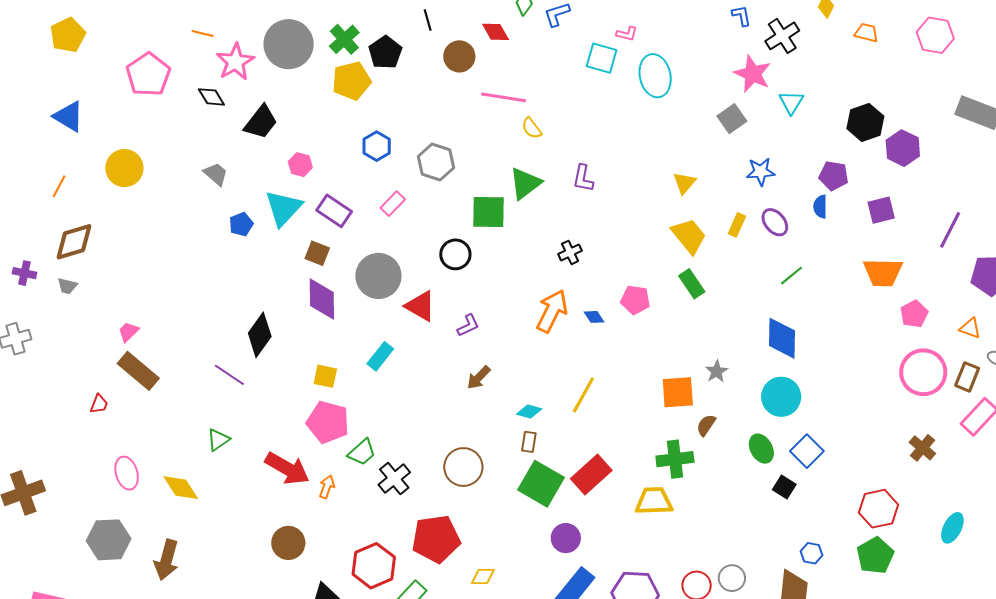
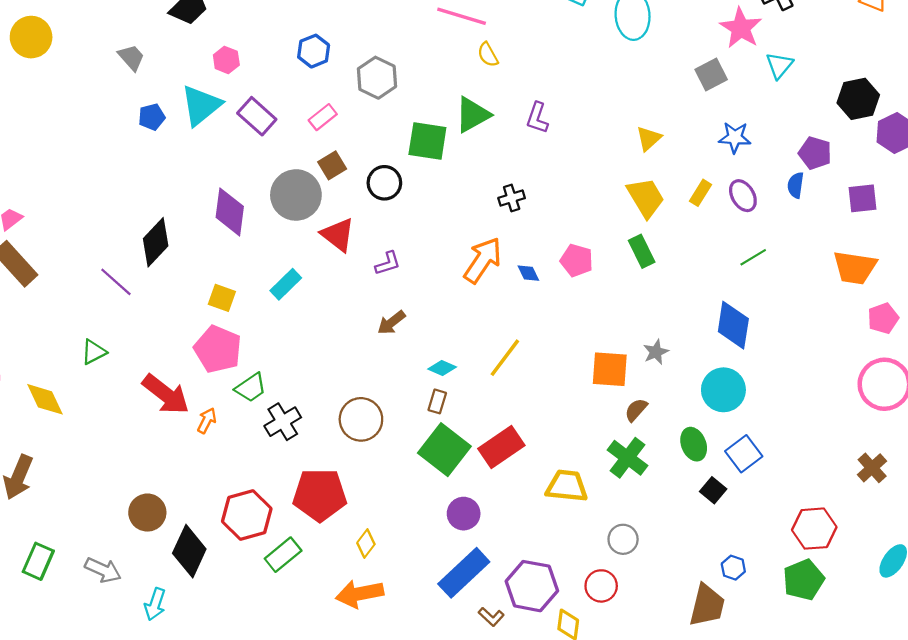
brown square: (317, 253) -> (332, 165), moved, turned 30
green cross: (675, 459) -> (628, 458), moved, turned 36
brown circle: (288, 543) -> (147, 513), moved
yellow diamond: (483, 576) -> (366, 544), turned -60
gray circle: (732, 578) -> (623, 539), moved

